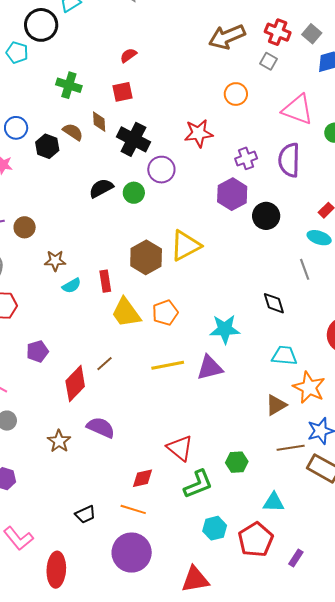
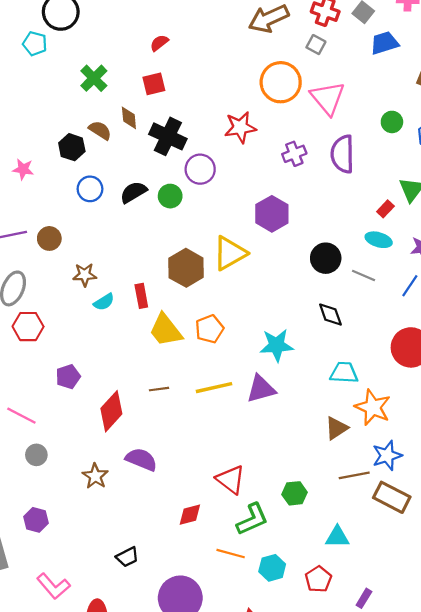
green cross: (69, 85) -> (94, 78), turned 30
orange circle: (236, 94) -> (281, 82), size x1.6
pink triangle: (298, 110) -> (328, 98), moved, turned 32
blue circle: (16, 128) -> (90, 189), moved
purple hexagon: (232, 194) -> (272, 214), moved
black circle: (266, 216) -> (326, 258), moved
gray line: (305, 269) -> (364, 276), turned -45
brown line: (104, 364) -> (159, 389), moved, turned 36
orange line: (133, 509) -> (231, 554), moved
red pentagon: (256, 540) -> (318, 579), size x0.7

